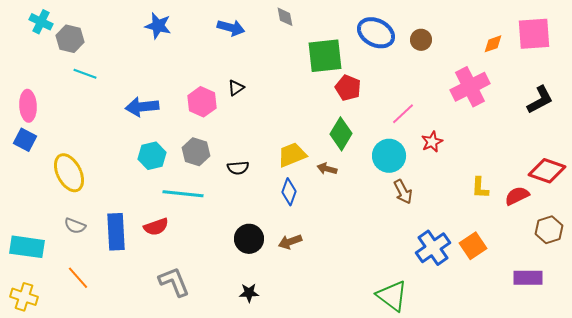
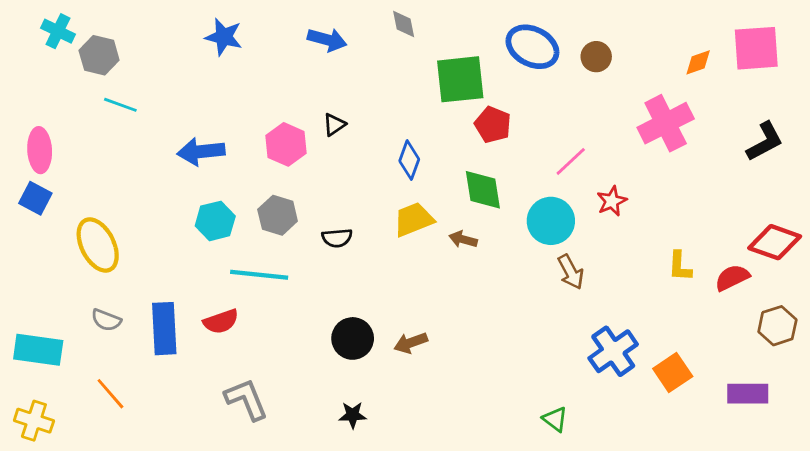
green diamond: (341, 134) -> (483, 190), turned -40
blue diamond: (289, 192) -> (409, 160), moved
orange square: (473, 246) -> (673, 372), moved
green triangle: (392, 296) -> (555, 419), size x0.6

